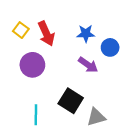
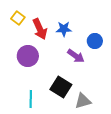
yellow square: (21, 30) -> (18, 18), moved
blue star: (86, 34) -> (64, 29), moved

